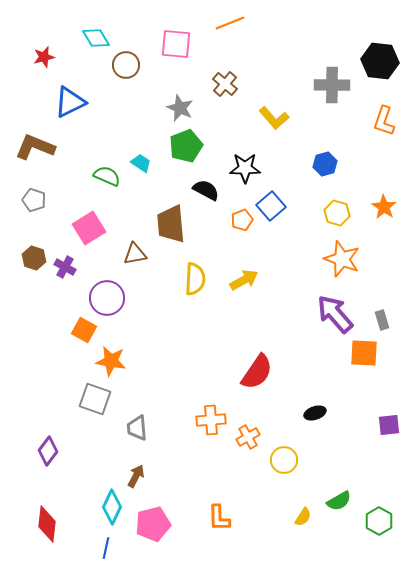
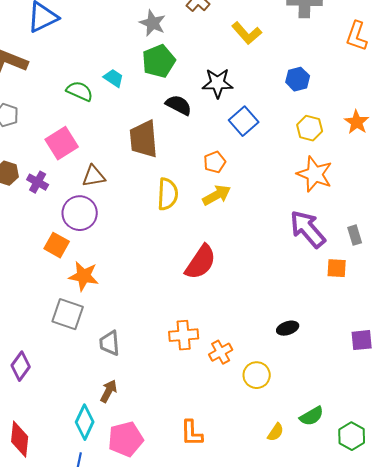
orange pentagon: (242, 220) -> (215, 162), moved
brown triangle: (135, 254) -> (94, 176), moved
orange square: (364, 353) -> (337, 268), size x0.7
red semicircle: (257, 372) -> (201, 262), moved

